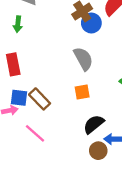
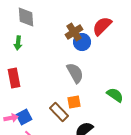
blue square: (19, 98) -> (24, 117), moved, turned -35
brown rectangle: (40, 99) -> (59, 112), moved

